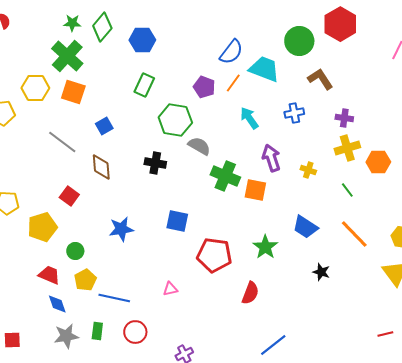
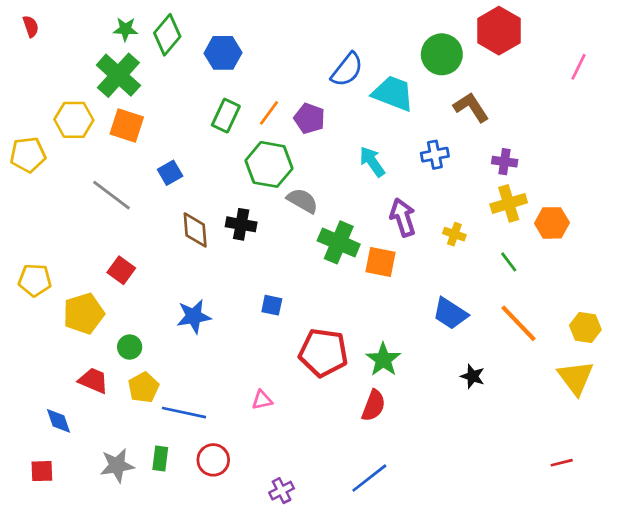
orange line: (233, 83) -> (269, 113), moved
brown diamond: (101, 167) -> (195, 230), moved
blue square: (177, 221) -> (272, 305), size x0.7
green star: (265, 247) -> (383, 360), moved
blue diamond: (57, 304) -> (59, 421), moved
blue line: (273, 345) -> (369, 478), moved

